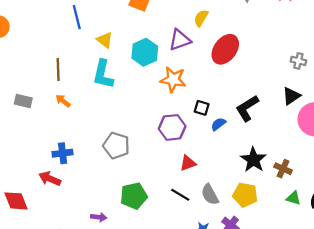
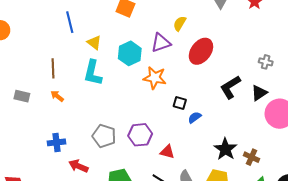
black L-shape: (247, 108) -> (230, 87), moved
purple hexagon: (172, 127) -> (140, 135), moved
red triangle: (188, 163) -> (167, 152), turned 35
red arrow: (50, 179) -> (78, 166), moved

